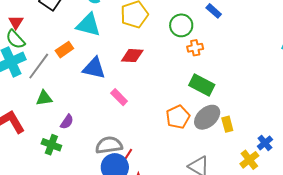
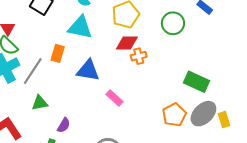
orange cross: (195, 48) -> (139, 56), moved
orange rectangle: (64, 50) -> (58, 53), turned -36
red diamond: (132, 56) -> (127, 43), moved

